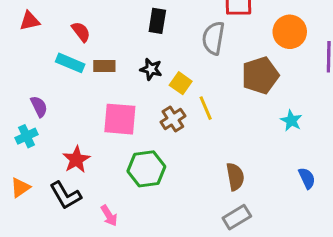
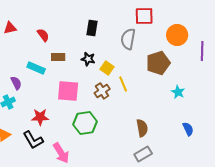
cyan rectangle: (70, 63) -> (36, 68), moved
red star: (76, 160) -> (40, 117), turned 30
pink arrow: (109, 216) -> (61, 153), size x1.5

